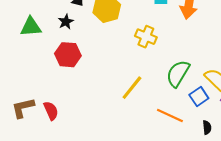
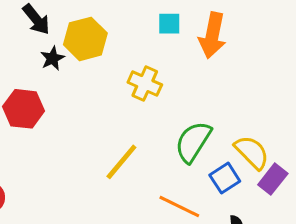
black star: (66, 22) -> (52, 58), moved

